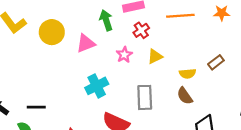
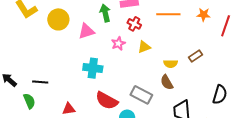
red cross: (141, 30) -> (134, 24), turned -32
cyan cross: (97, 86) -> (93, 68), turned 30
gray rectangle: (145, 97) -> (141, 95), moved, turned -65

